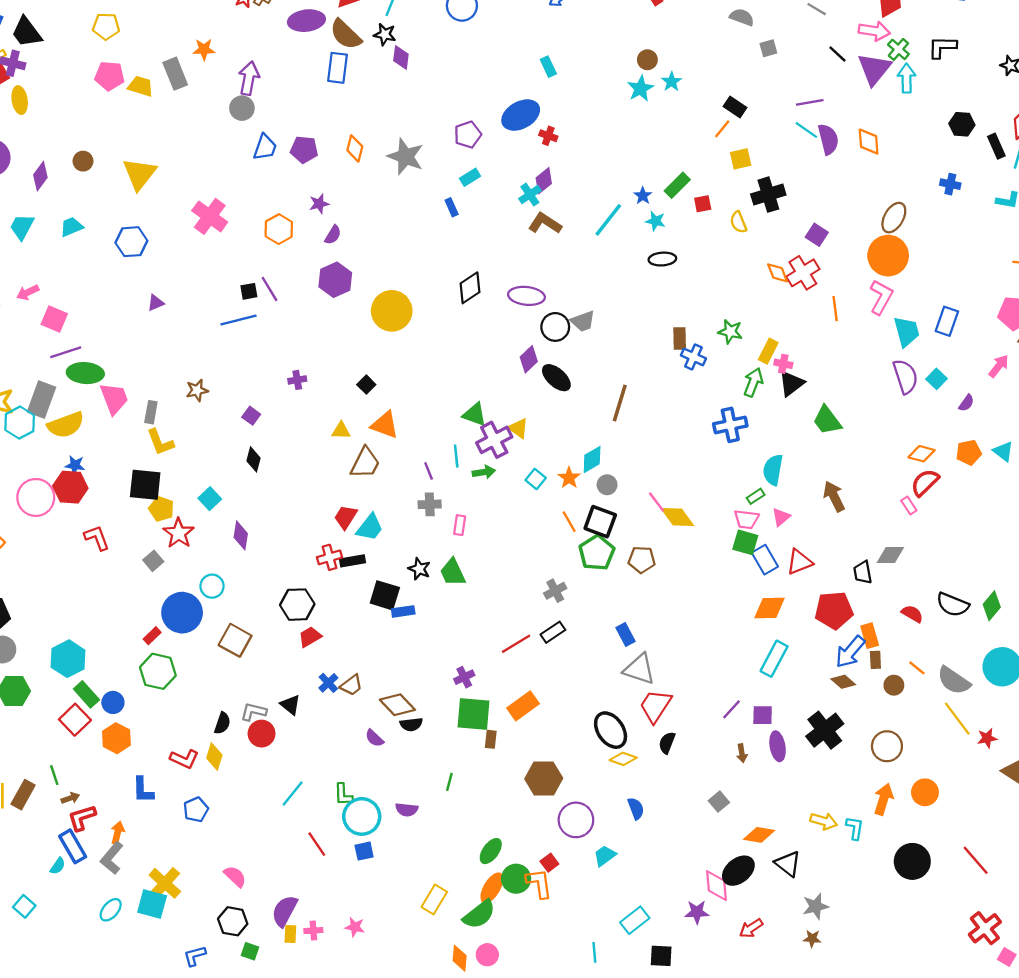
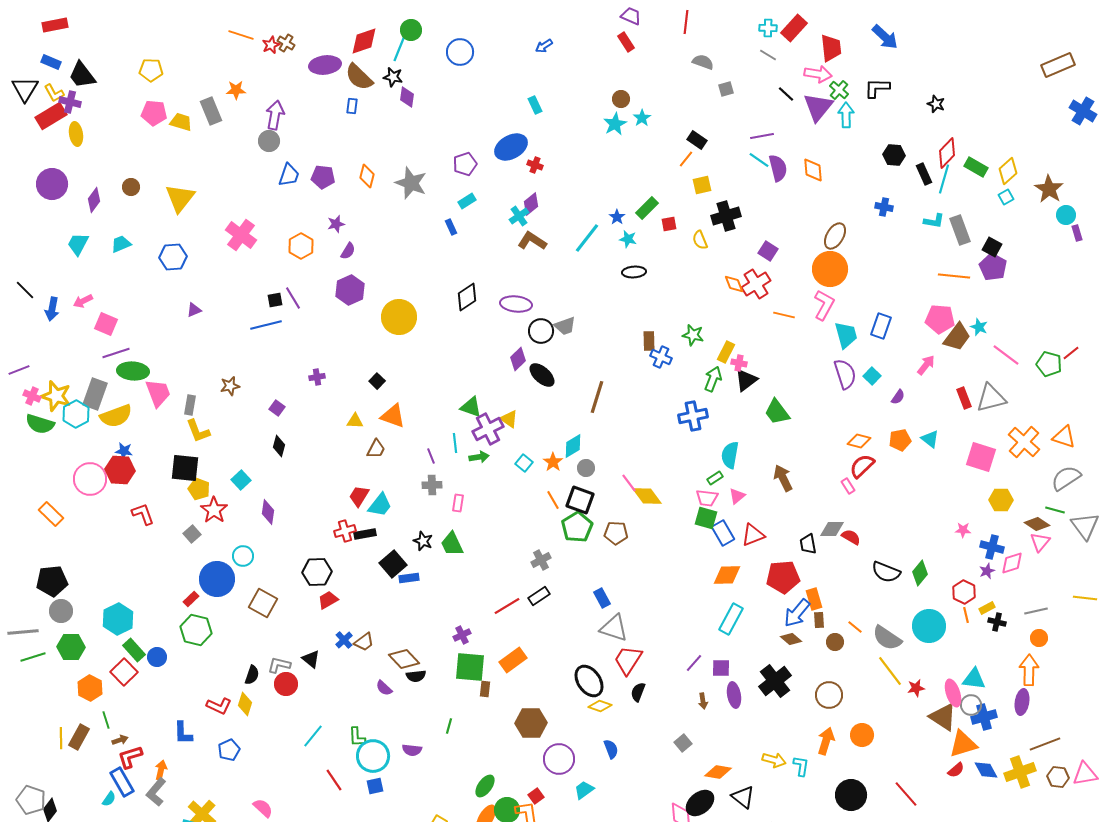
blue rectangle: (338, 68) -> (352, 106), size x0.6
orange line: (835, 309) -> (784, 315), turned -70
brown trapezoid: (365, 463) -> (376, 449), size x0.7
black square: (385, 595) -> (393, 564), turned 32
red semicircle: (912, 614) -> (851, 537), moved
orange hexagon: (116, 738) -> (90, 688), moved

